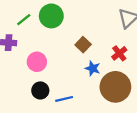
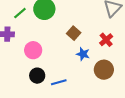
brown circle: (115, 87) -> (104, 70), size x0.7

